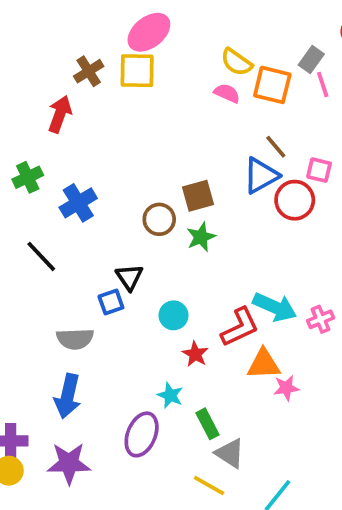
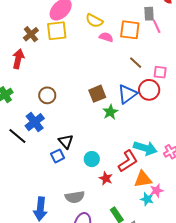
gray rectangle: (311, 60) -> (149, 14), turned -32
yellow semicircle: (236, 62) -> (94, 21), moved
blue triangle: (261, 176) -> (127, 94), moved
blue cross: (78, 203) -> (35, 122), moved
brown circle: (159, 219) -> (47, 95), moved
green star: (201, 237) -> (110, 112), moved
gray semicircle: (75, 339) -> (75, 197), moved
cyan star: (170, 395) -> (147, 199), moved

